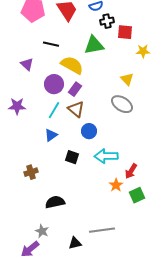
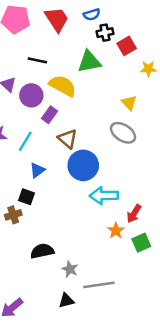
red square: (125, 32) -> (127, 46), turned -35
purple circle: (54, 84) -> (31, 95), moved
purple rectangle: (75, 89) -> (49, 115), moved
cyan line: (54, 110) -> (25, 141), moved
blue circle: (89, 131) -> (83, 165), size x1.6
black square: (72, 157) -> (26, 197), moved
gray star: (42, 231) -> (70, 269), moved

